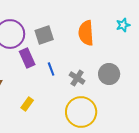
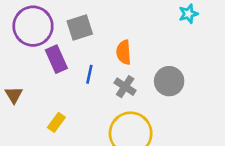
orange semicircle: (86, 33) -> (124, 52), moved, size x0.7
blue line: (51, 69) -> (89, 74), turned 32

